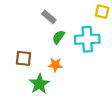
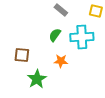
gray rectangle: (49, 17) -> (61, 10), moved
orange star: (55, 65) -> (61, 61), moved

